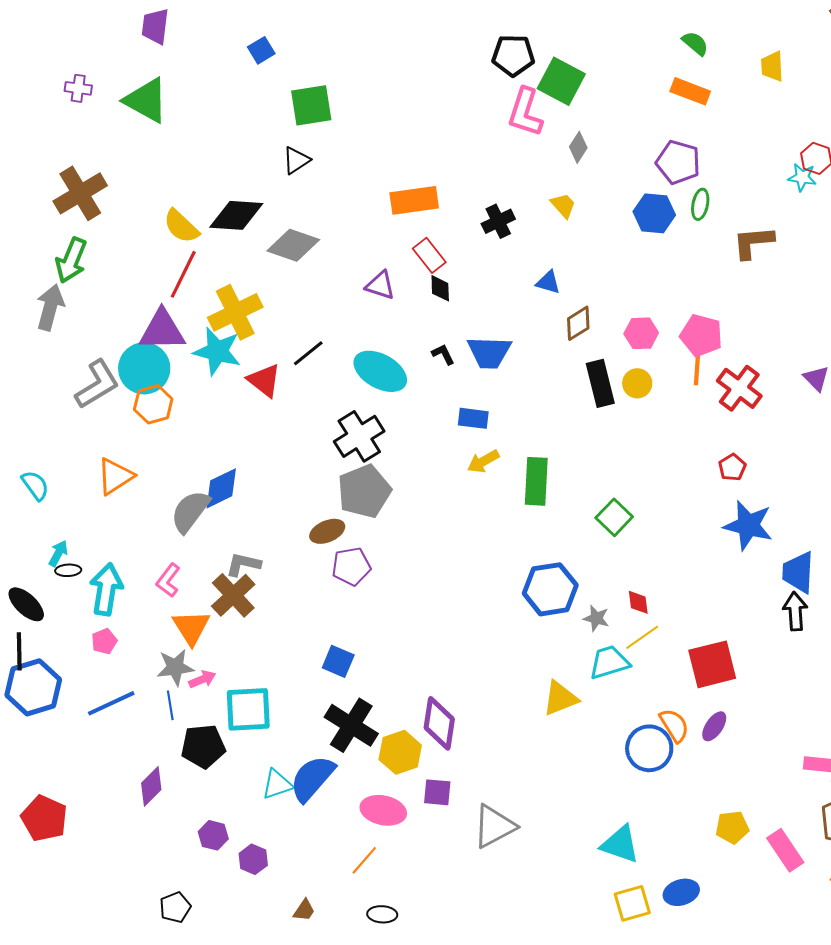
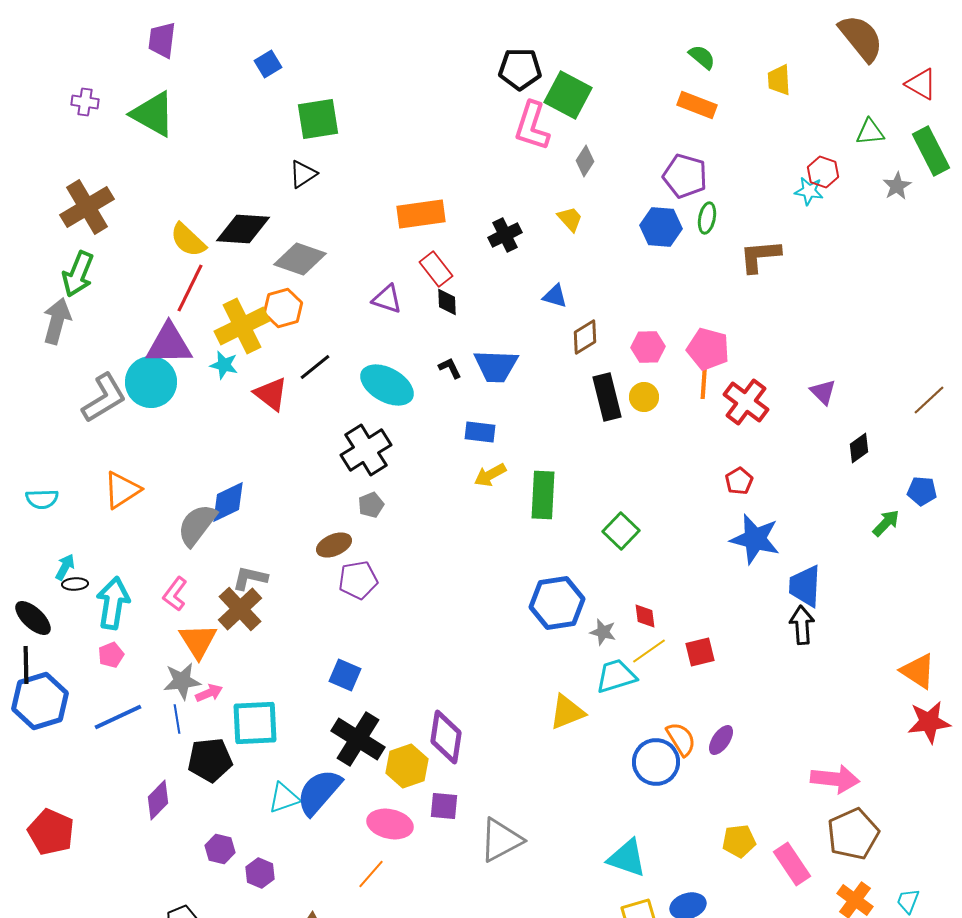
cyan star: (217, 351) -> (224, 365), size x0.6
orange hexagon: (153, 404) -> (283, 308), moved
cyan semicircle: (35, 485) -> (42, 499), turned 124
gray pentagon: (364, 491) -> (371, 505), size x0.5
red square: (712, 664) -> (700, 652), moved, size x0.6

